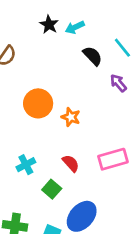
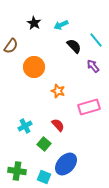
black star: (49, 25) -> (34, 23), moved
orange circle: (38, 103) -> (34, 67), moved
pink rectangle: (113, 159) -> (89, 107), moved

